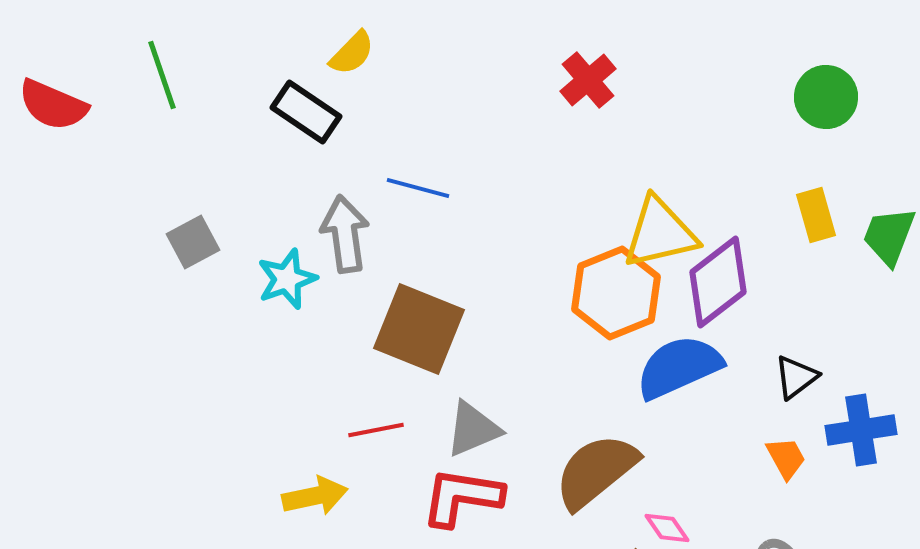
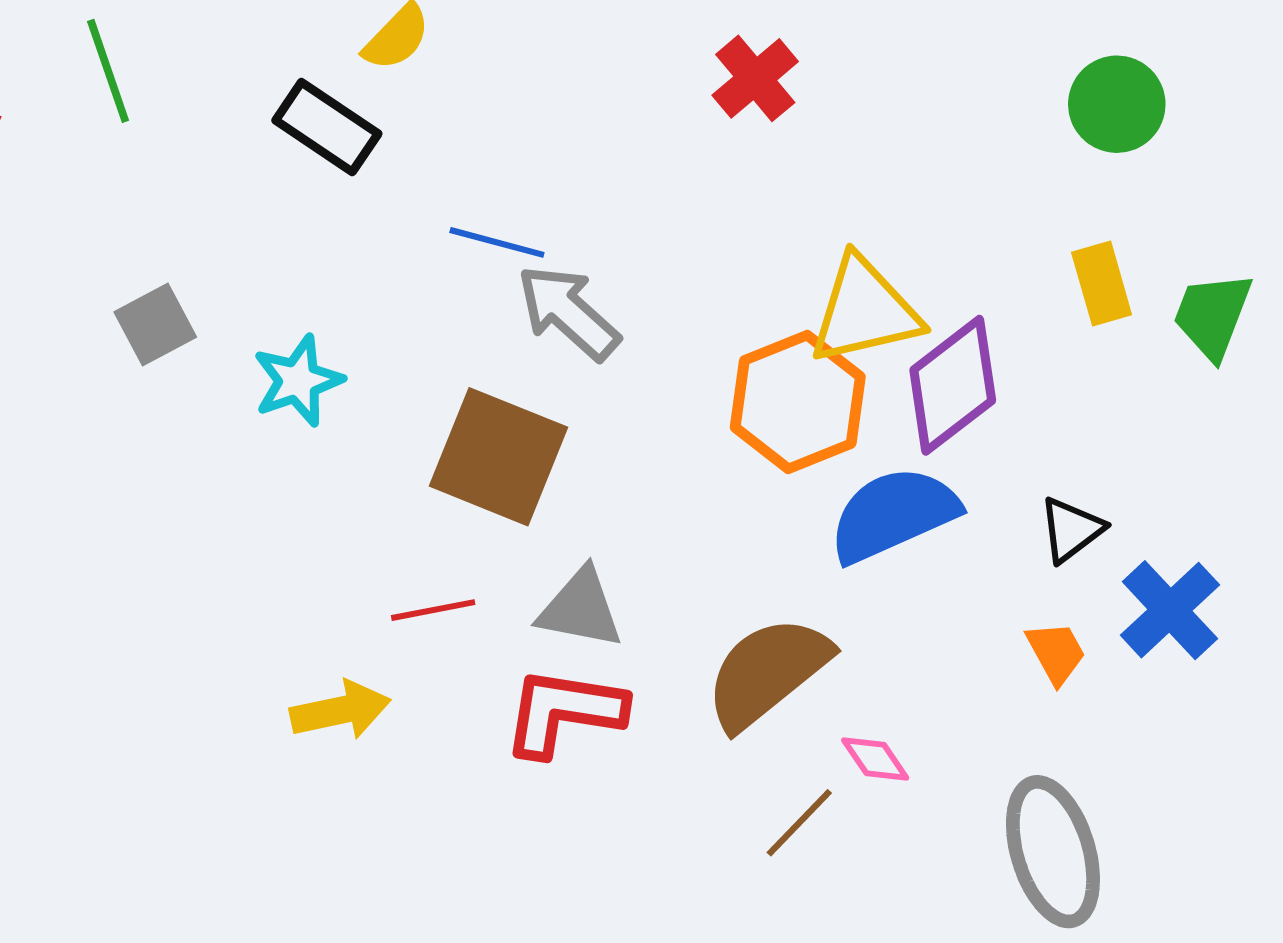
gray arrow: (345, 234) -> (568, 312), moved, turned -40
gray triangle: (473, 429) -> (581, 609), turned 34
blue cross: (861, 430) -> (1170, 610), turned -34

